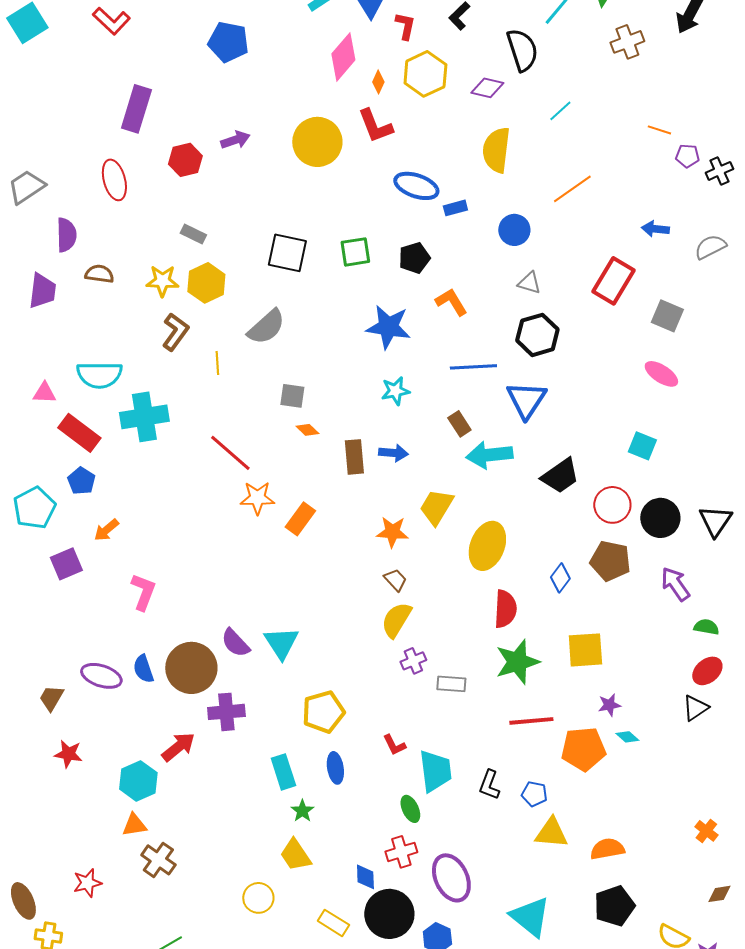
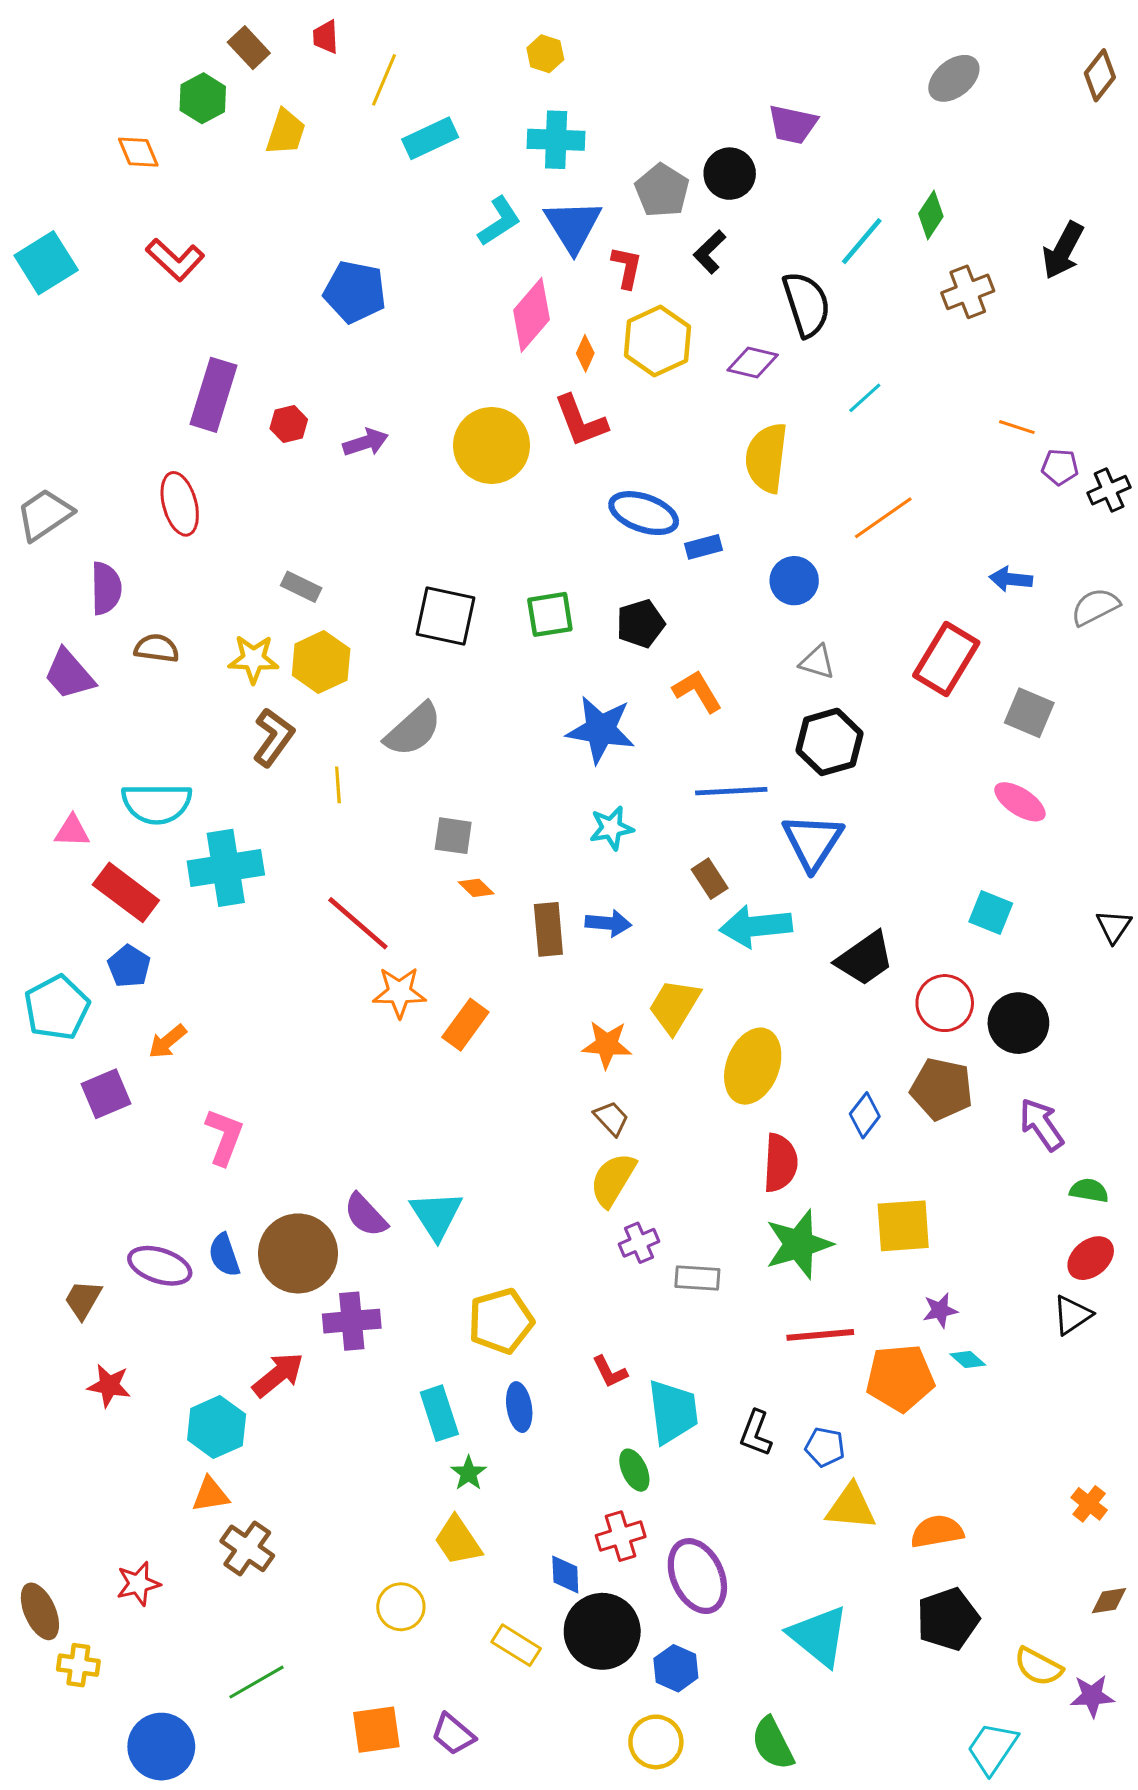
red hexagon: (185, 160) -> (289, 424), moved, size x0.7
purple trapezoid: (42, 291) -> (69, 674), turned 132
black triangle: (715, 521) -> (1114, 926), moved, size x0.7

